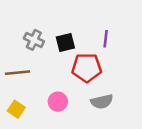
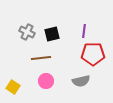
red pentagon: (87, 68) -> (93, 54), moved
brown line: (18, 73) -> (41, 58), moved

